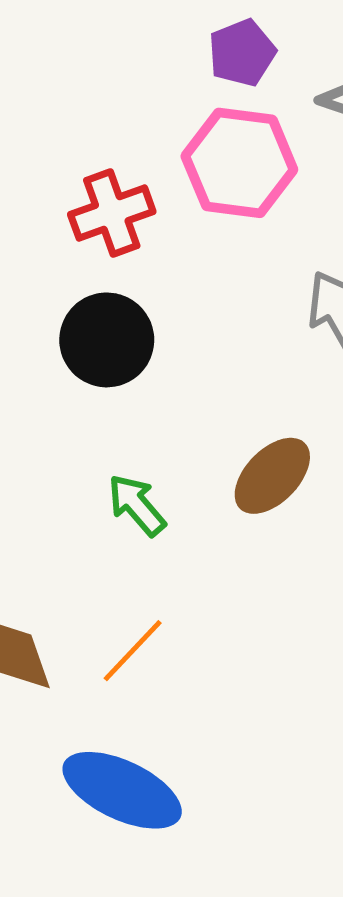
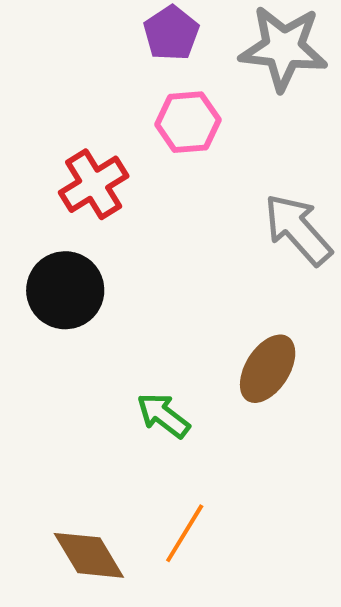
pink hexagon: (239, 163) -> (188, 122), size x0.7
black circle: (107, 340) -> (65, 290), moved

